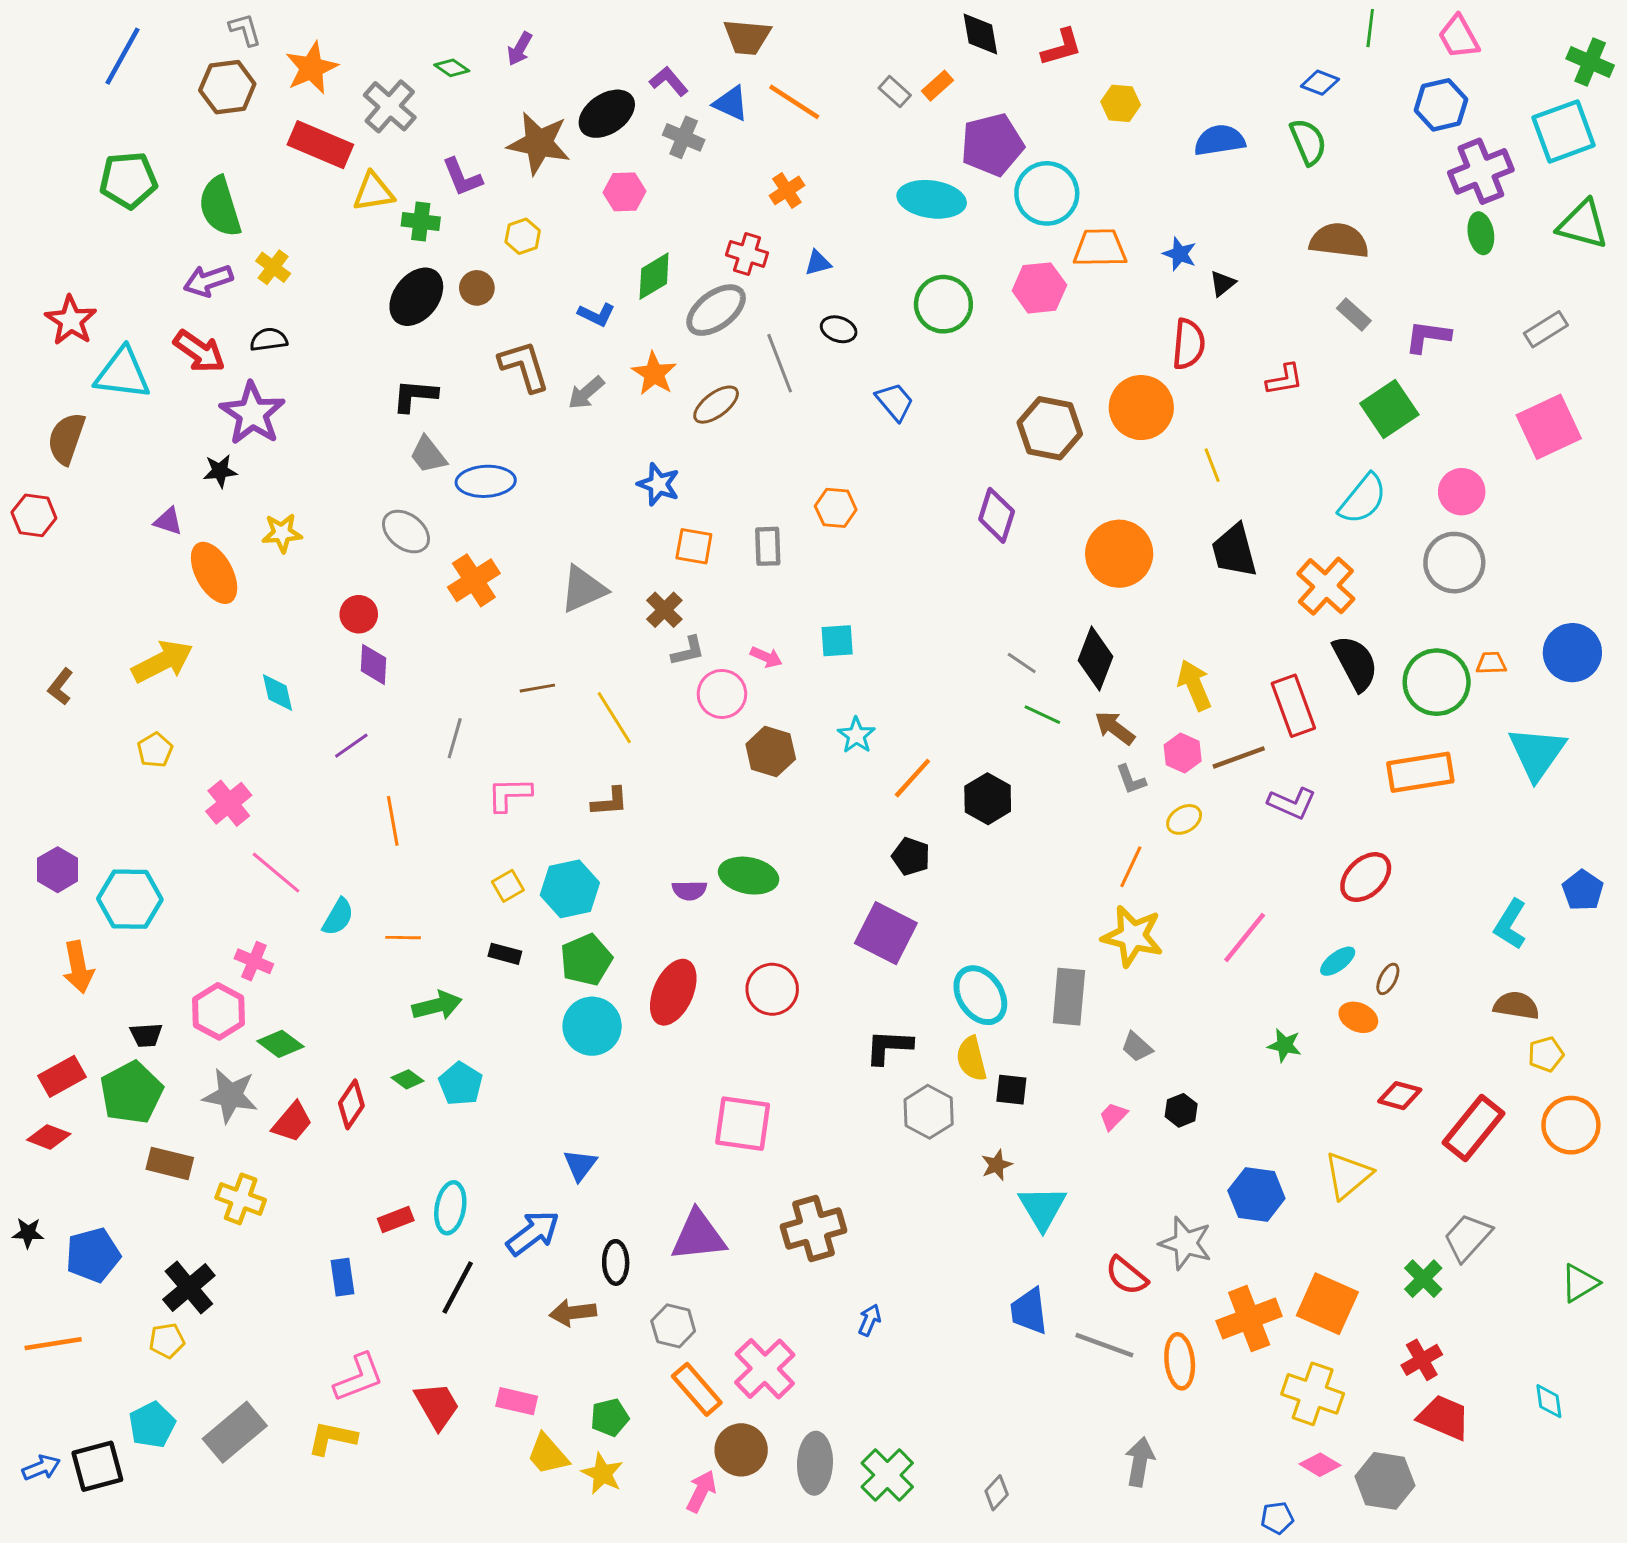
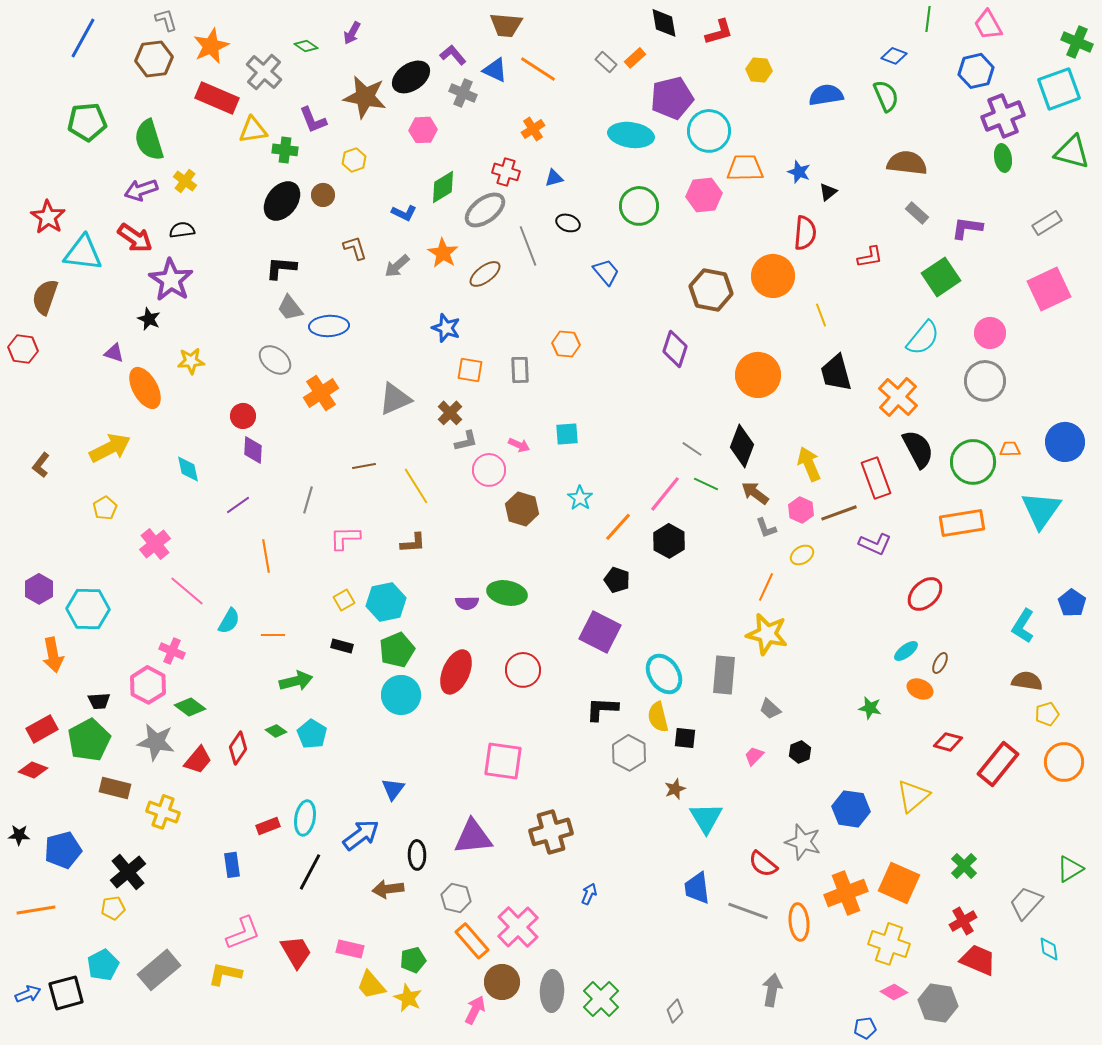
brown L-shape: (524, 366) -> (355, 248), size x0.7
black star: (220, 471) -> (149, 319), turned 30
pink line: (1245, 938) -> (665, 494), moved
gray trapezoid: (1468, 1237) -> (1026, 903), moved

